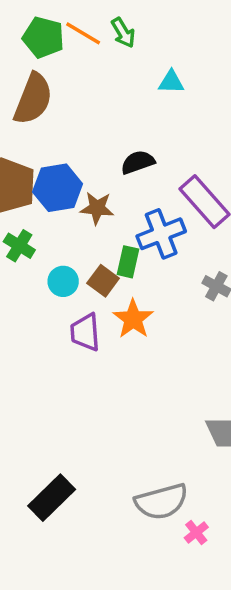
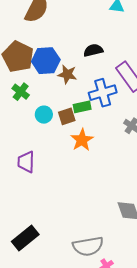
green rectangle: (128, 262) -> (82, 107), turned 60
brown square: (103, 281) -> (67, 116), turned 30
purple trapezoid: (85, 332) -> (26, 162), moved

